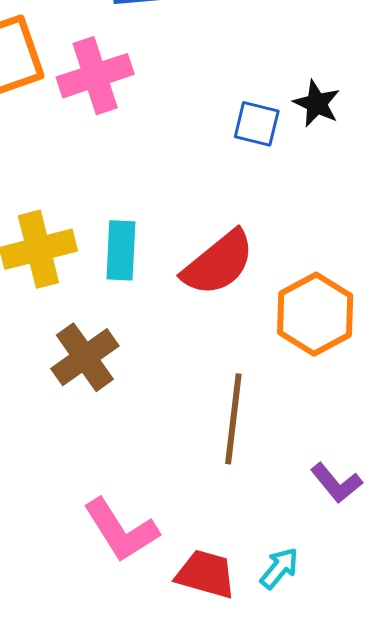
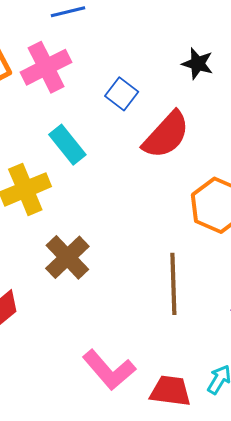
blue square: (257, 124) -> (122, 94), moved, turned 32
cyan rectangle: (121, 250) -> (67, 145), moved, turned -33
red semicircle: (218, 263) -> (166, 135), moved

